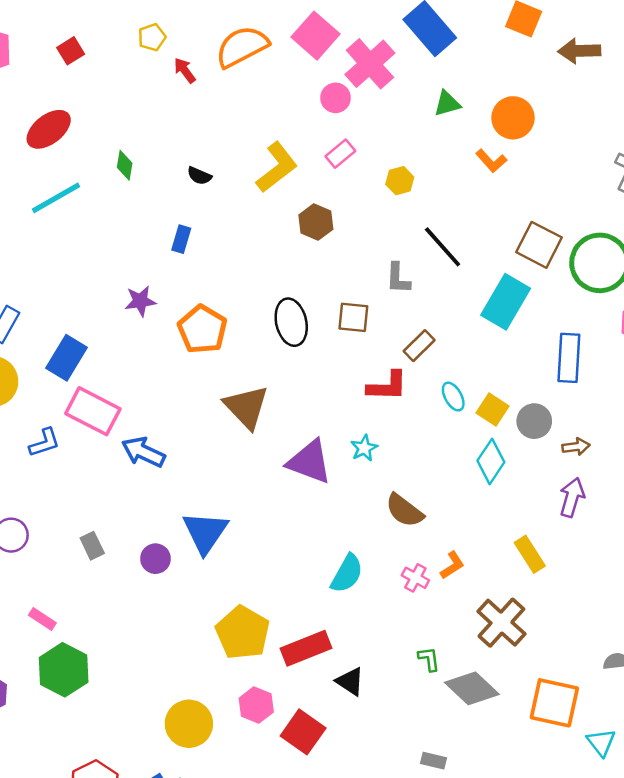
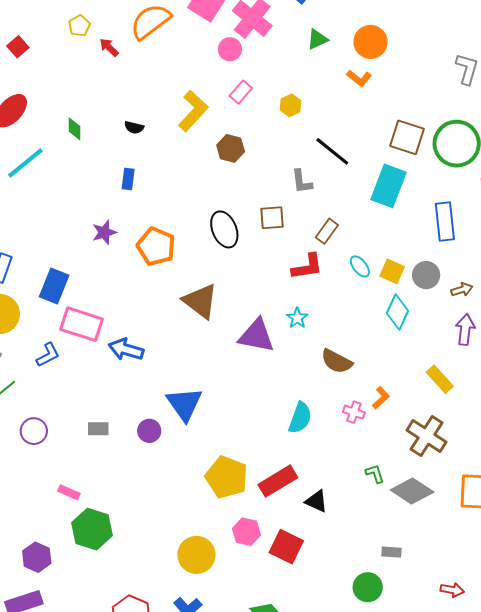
gray rectangle: (92, 546) -> (98, 429), turned -55

